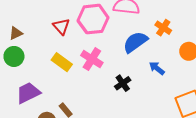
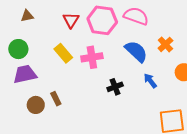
blue semicircle: (135, 42) -> (136, 51), turned 65
green circle: (14, 56) -> (18, 49), moved
pink cross: (92, 59) -> (92, 57), turned 35

